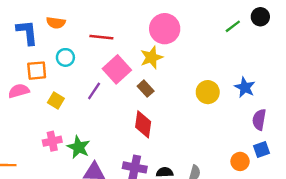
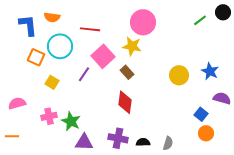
cyan circle: (65, 57) -> (60, 46), size x1.6
yellow star: (152, 57) -> (132, 46), turned 30
orange square: (37, 71) -> (36, 57), turned 30
pink semicircle: (19, 91) -> (17, 103), moved
purple semicircle: (259, 120) -> (222, 98), turned 96
blue square: (262, 150) -> (201, 114), moved, turned -32

